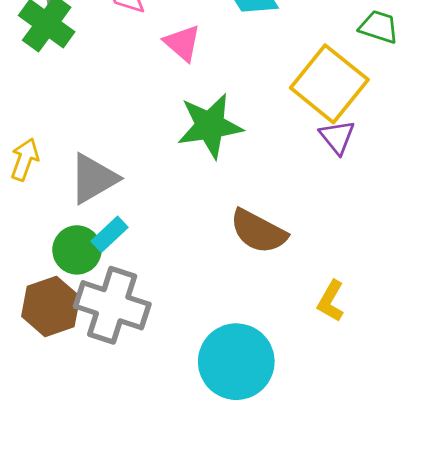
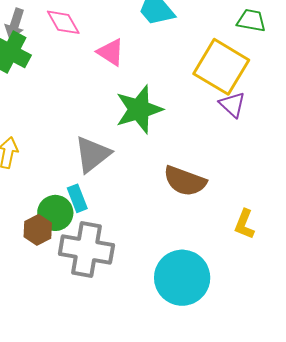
gray triangle: (93, 179) -> (92, 154), moved
cyan rectangle: (109, 234) -> (77, 198), turned -60
brown hexagon: (51, 306) -> (38, 230), moved, size x0.7

